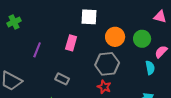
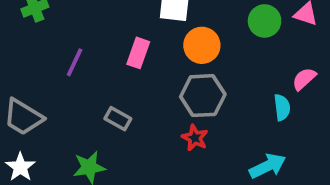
orange circle: (115, 37) -> (202, 45), moved
green circle: (142, 39) -> (265, 21), moved

